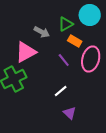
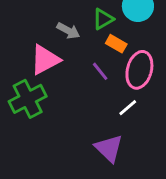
white line: (61, 91) -> (128, 108), moved
purple triangle: (70, 113) -> (109, 148), size x1.5

